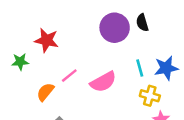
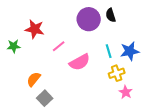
pink line: (69, 76) -> (59, 46), moved
orange semicircle: (45, 92) -> (34, 79), moved
yellow cross: (150, 96) -> (117, 73), turned -35

